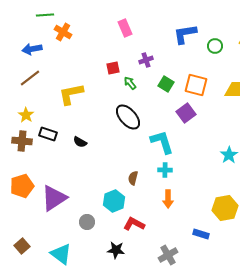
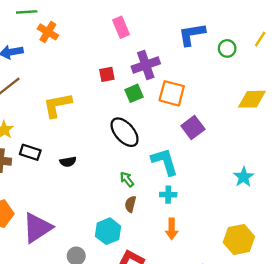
purple cross: (146, 60) -> (146, 65), size x1.6
green arrow: (130, 83) -> (127, 179), moved
green square: (166, 84) -> (134, 93), moved, turned 35
orange square: (196, 85) -> (172, 93), moved
black semicircle: (80, 142) -> (68, 162), turned -40

